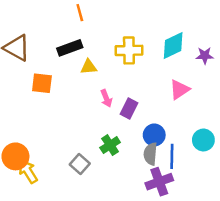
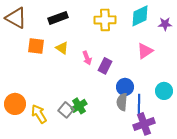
yellow triangle: (89, 67) -> (62, 48), moved, turned 40
green cross: (110, 145) -> (79, 106), moved
yellow arrow: (28, 172) -> (39, 114), moved
purple cross: (159, 182) -> (144, 124), moved

